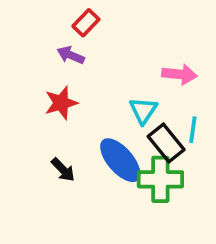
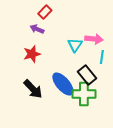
cyan triangle: (143, 111) -> (75, 45), moved
cyan line: (193, 130) -> (102, 57), moved
black arrow: (63, 170) -> (33, 89), size x1.5

